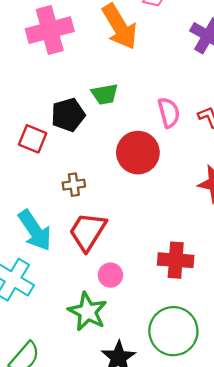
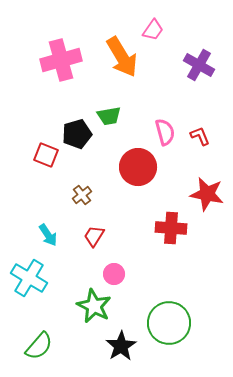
brown cross: (74, 185) -> (82, 195), turned -30
cyan arrow: (35, 230) -> (48, 235), size x0.6
red trapezoid: (88, 232) -> (94, 236), size x0.6
red cross: (176, 260) -> (171, 228), moved

